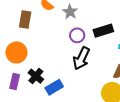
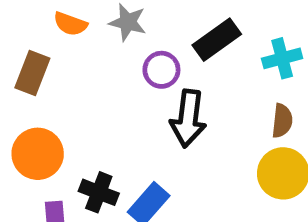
brown rectangle: (25, 19) -> (32, 73), turned 30

